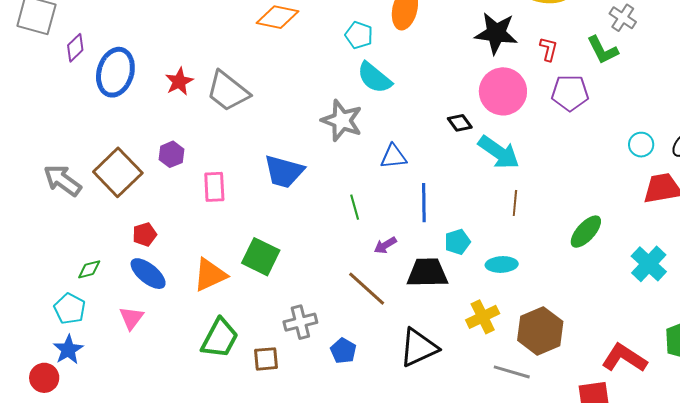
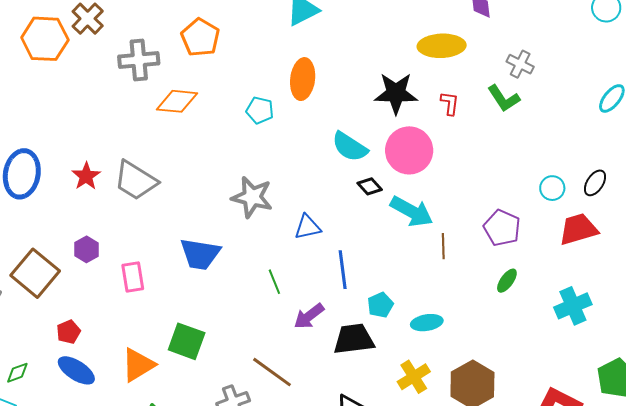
cyan semicircle: (374, 78) -> (350, 147), moved
purple pentagon: (570, 93) -> (502, 228), moved, turned 30
brown line: (515, 203) -> (443, 246), moved
green ellipse: (586, 232) -> (507, 281), size x0.7
purple arrow: (385, 245) -> (309, 316), size x1.4
cyan cross: (649, 264) -> (573, 306), turned 30
brown line: (367, 289) -> (272, 372), moved

